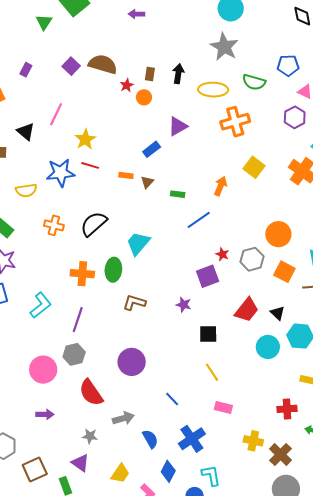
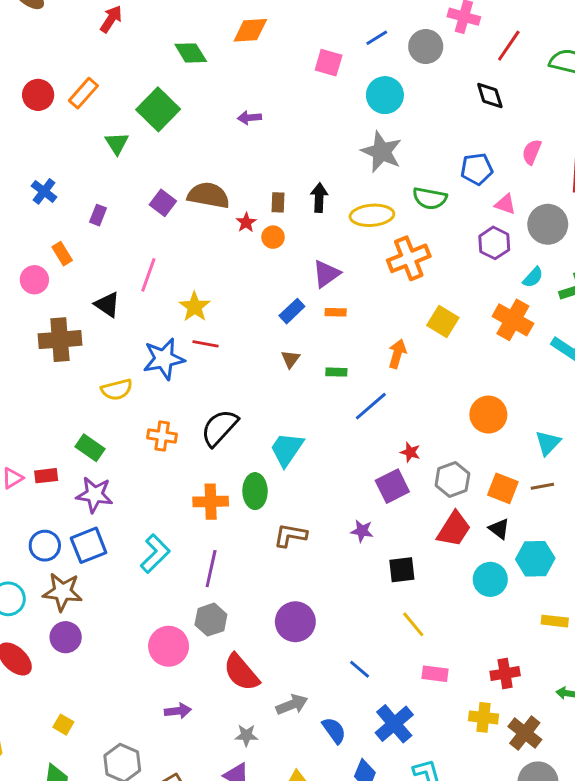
orange rectangle: (126, 175) -> (336, 312), moved
gray hexagon: (252, 259) -> (452, 479), moved
orange square: (284, 272) -> (503, 488), moved
red cross: (287, 409) -> (505, 674), moved

